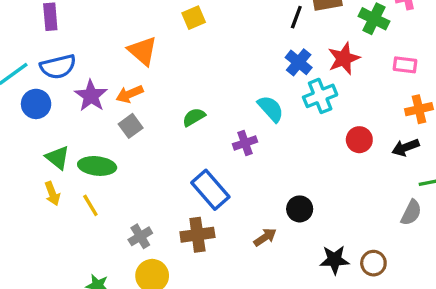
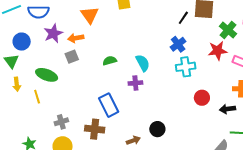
red star: (344, 58) -> (218, 51), moved
blue circle: (36, 104) -> (22, 42), moved
cyan semicircle: (271, 109) -> (143, 63), moved
green triangle: (58, 158) -> (11, 61), moved

